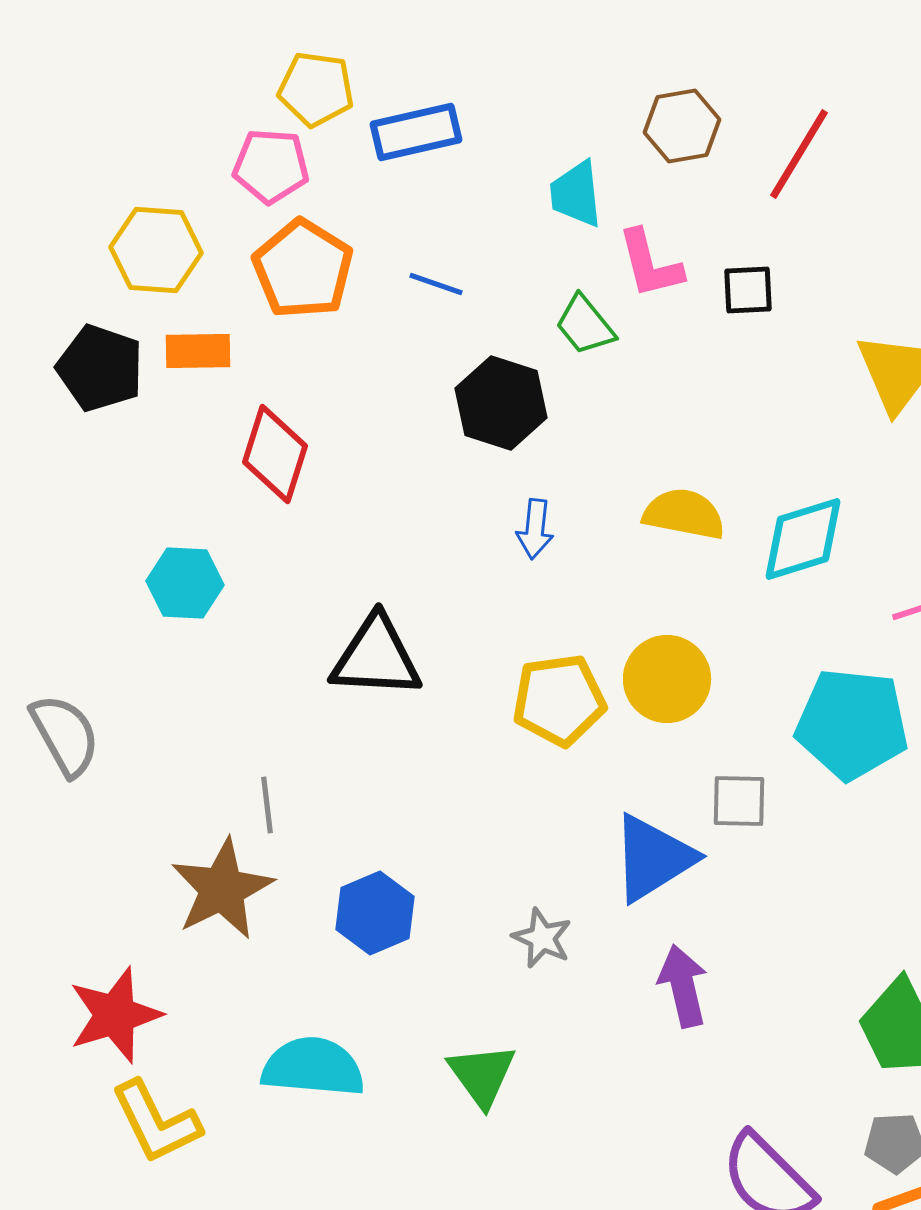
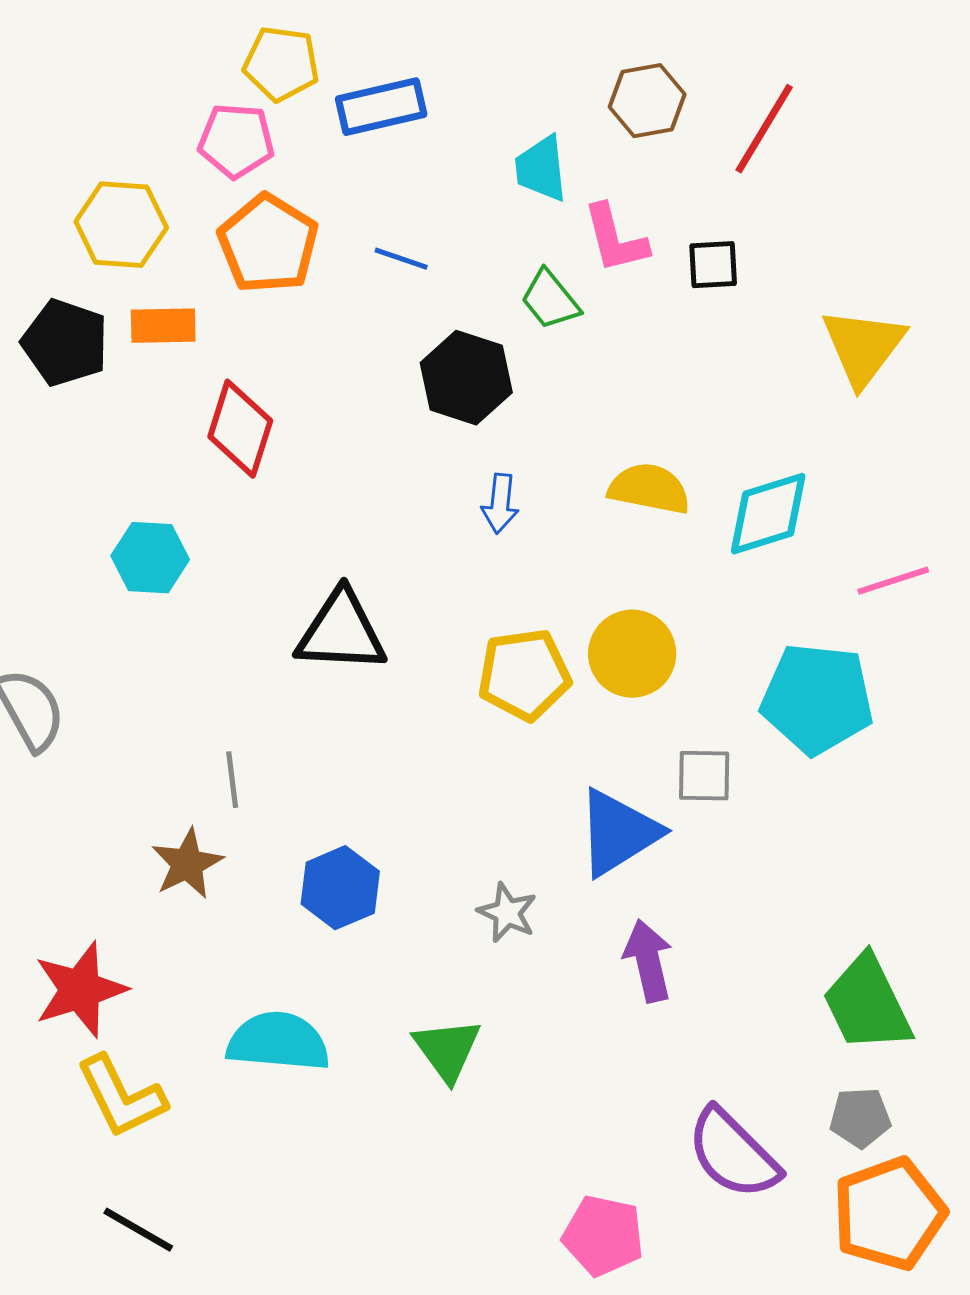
brown star: (222, 889) -> (187, 864), size x0.7

